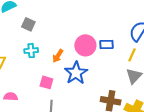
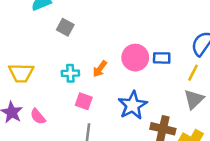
cyan cross: (31, 51) -> (70, 73), moved
blue star: (76, 73) -> (133, 105), moved
pink semicircle: (11, 97) -> (38, 116), turned -136

